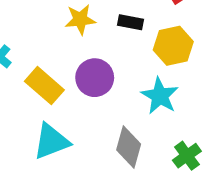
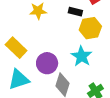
black rectangle: (130, 22) -> (75, 12), moved
purple circle: (95, 78) -> (47, 63), moved

